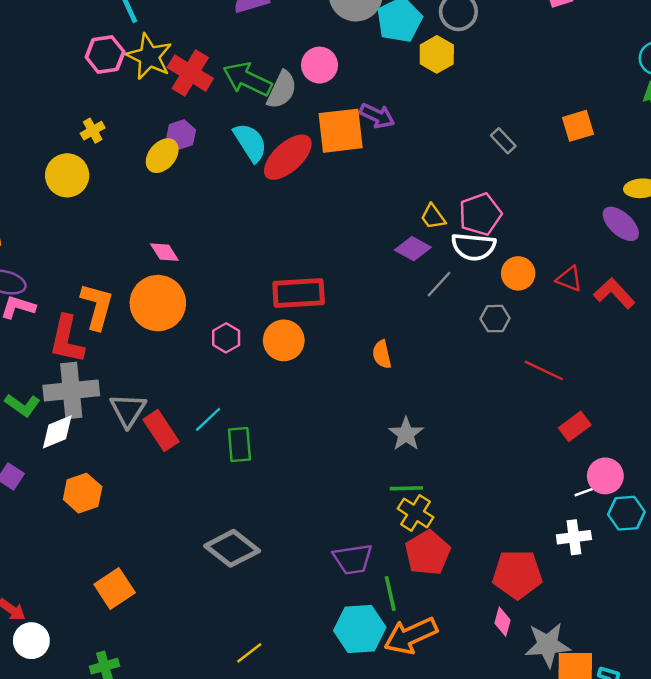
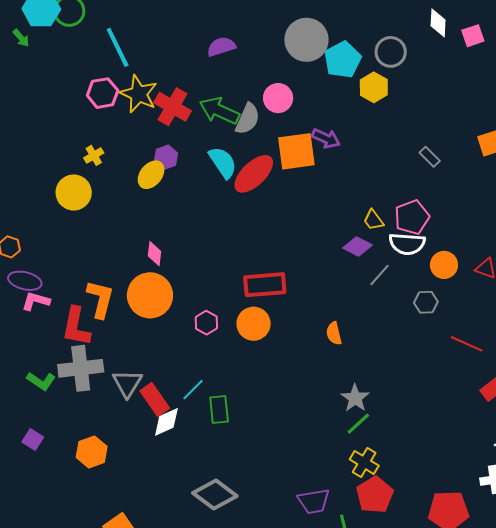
pink diamond: (164, 252) -> (155, 254), turned 40
white diamond: (57, 432) -> (166, 422), moved
green line: (406, 488) -> (358, 424), moved, turned -40

